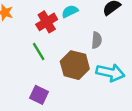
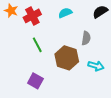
red cross: (47, 22) -> (32, 16), moved
cyan arrow: (110, 73) -> (96, 66), size x0.7

